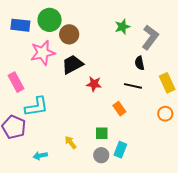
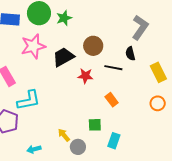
green star: (122, 27) -> (64, 18), moved
brown circle: (69, 34) -> (93, 46), moved
black line: (133, 86) -> (113, 68), moved
gray circle: (101, 155) -> (78, 147), moved

